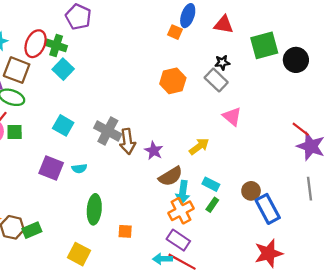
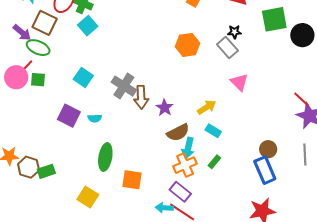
cyan rectangle: (211, 184) -> (213, 131), moved
brown circle: (251, 191) -> (268, 149), moved
orange square: (125, 231) -> (132, 180), size x1.5

